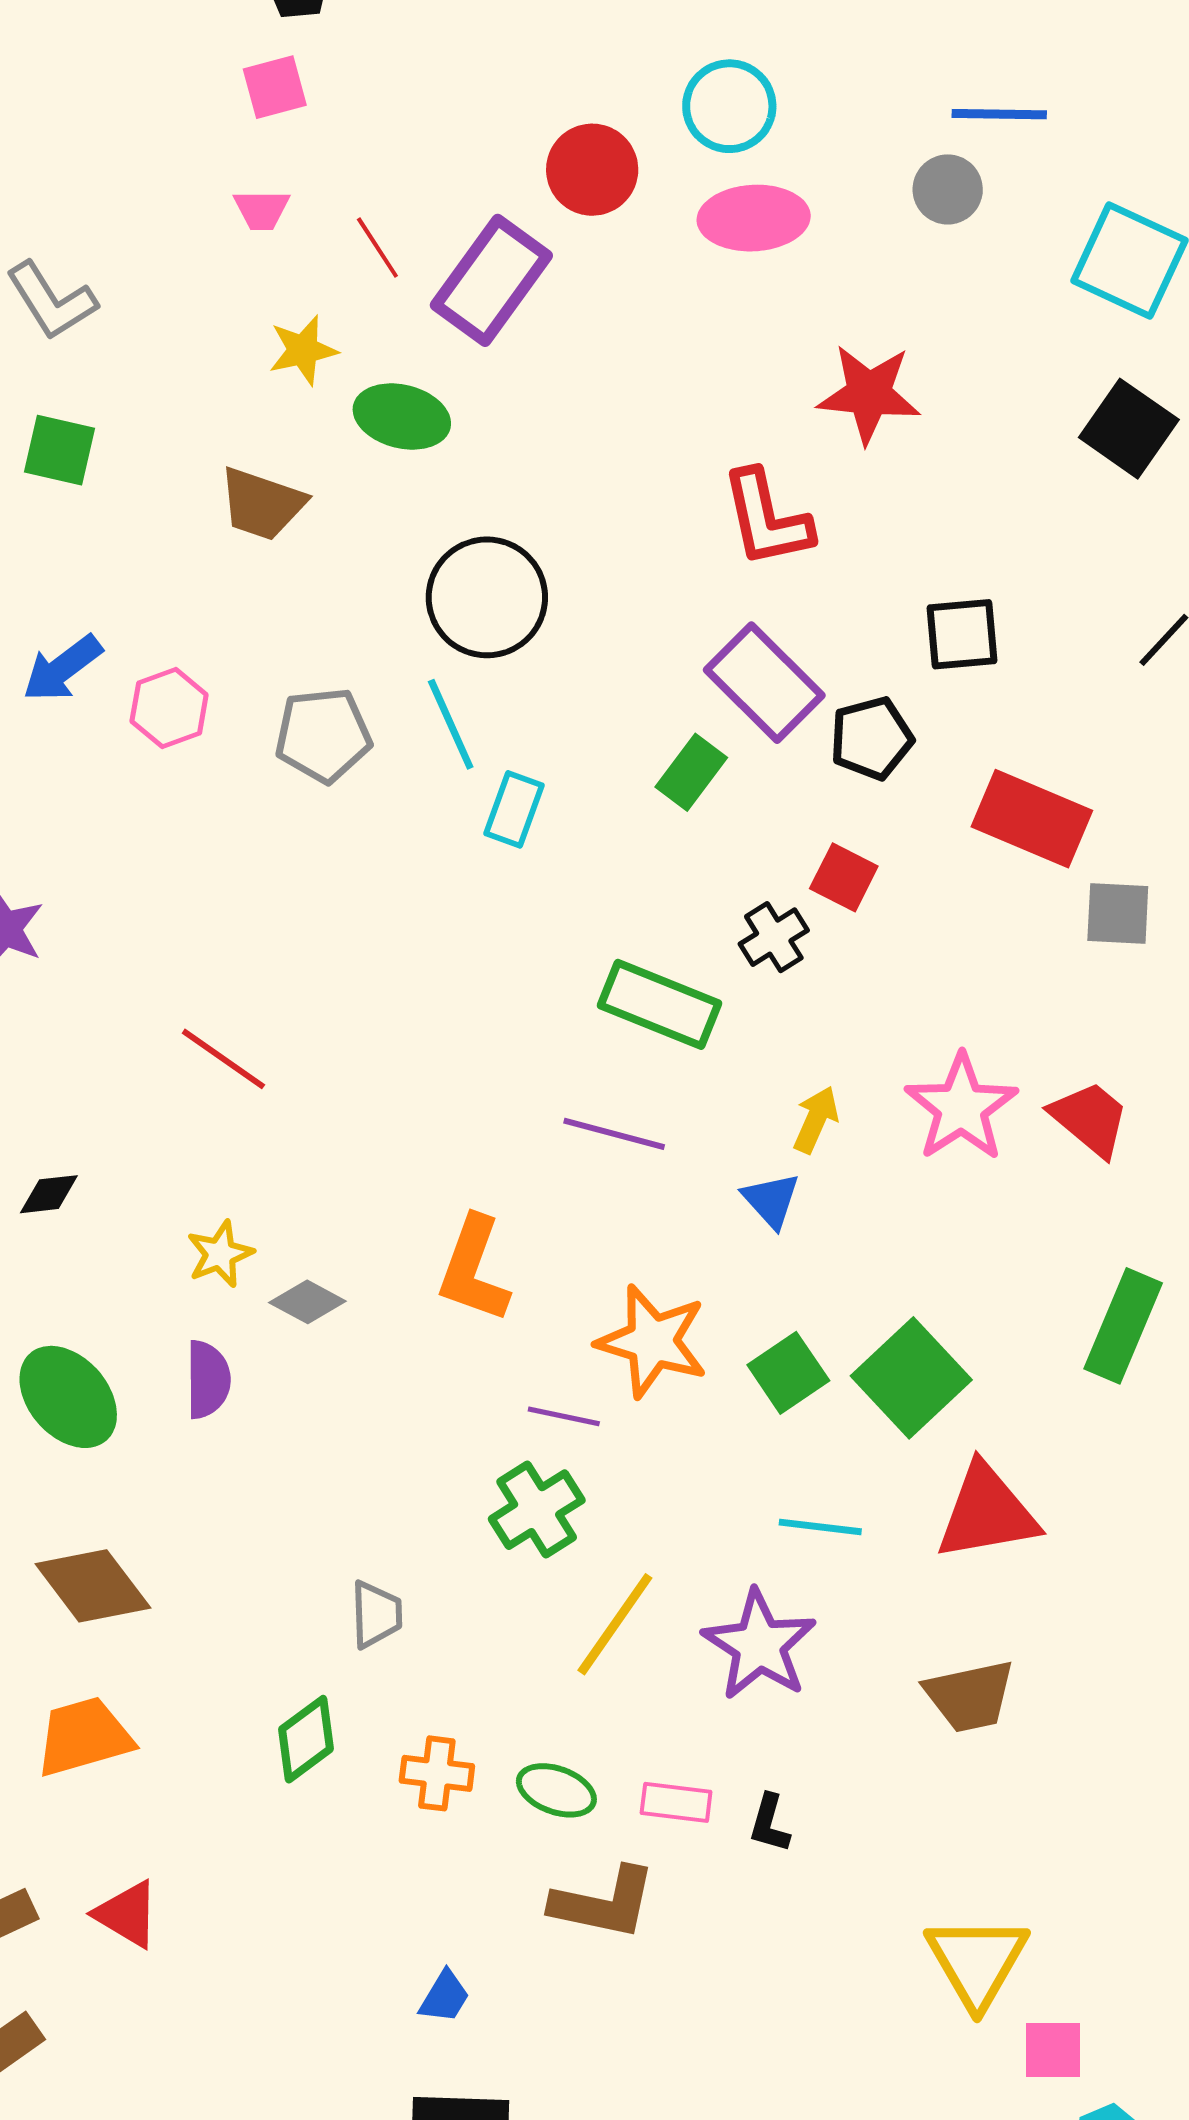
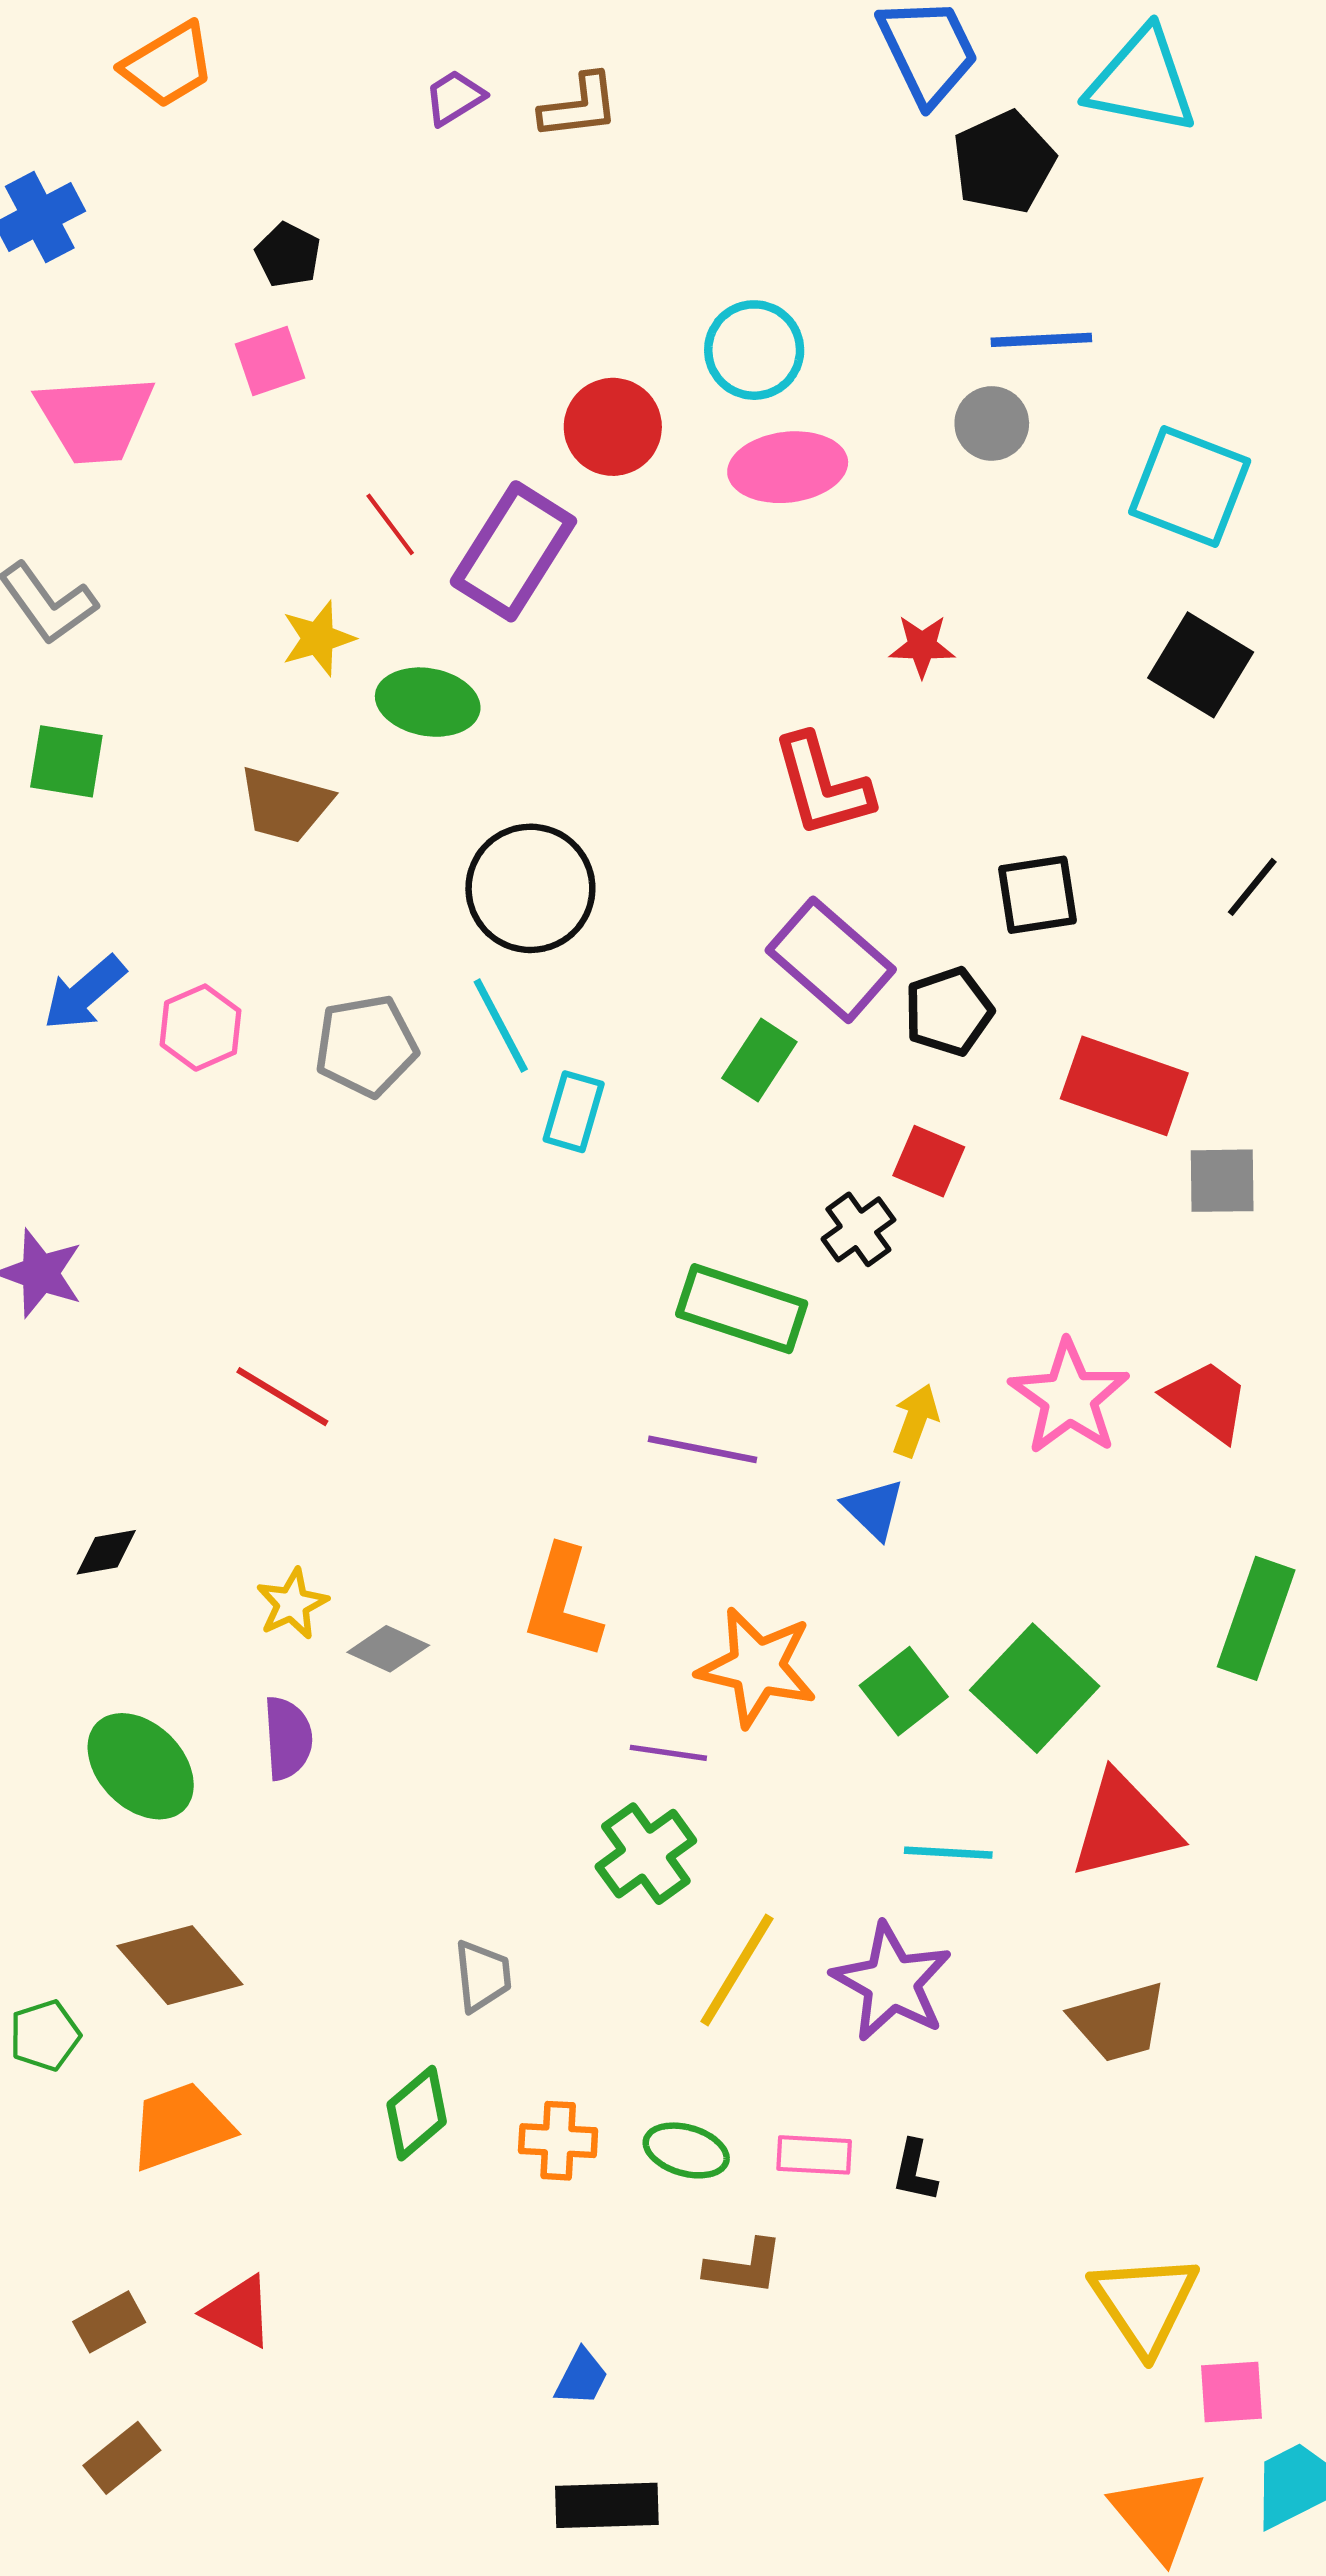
pink trapezoid: (262, 210) -> (95, 419), moved, size x2.0
red star: (869, 394) -> (922, 646), size x0.6
brown L-shape: (604, 1903) -> (744, 2267), size x0.7

